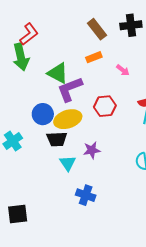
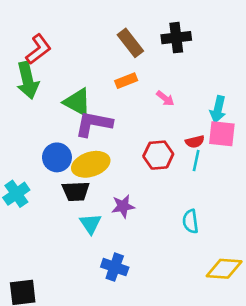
purple L-shape: (70, 89) -> (94, 124), turned 32
red hexagon: (105, 106) -> (158, 155), moved

